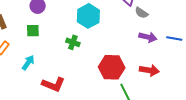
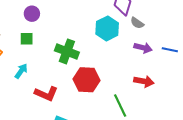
cyan hexagon: (88, 16) -> (107, 28), moved
green cross: (73, 42) -> (67, 51), size x1.6
red hexagon: (112, 67) -> (87, 80), moved

